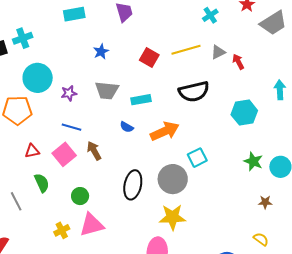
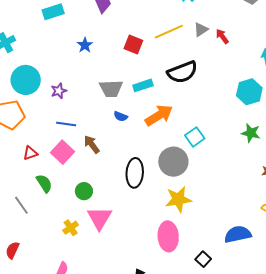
gray trapezoid: (107, 90) -> (111, 89), moved
cyan rectangle: (141, 100) -> (143, 85), moved
cyan hexagon: (244, 113) -> (249, 92), moved
pink triangle: (92, 225) -> (99, 218), turned -36

